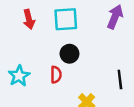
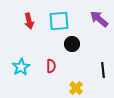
purple arrow: (115, 17) -> (99, 19), turned -72
black circle: (69, 54) -> (72, 44), moved

